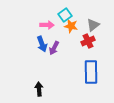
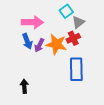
cyan square: (65, 15) -> (66, 11), moved
pink arrow: (47, 25) -> (32, 22), size x1.5
orange star: (71, 26) -> (56, 44), moved, size x1.5

